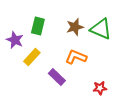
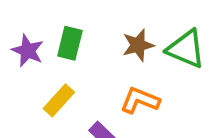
purple star: (15, 40) -> (28, 51), moved

